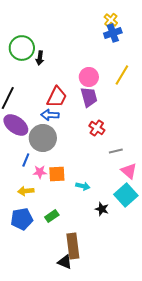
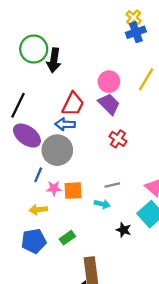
black arrow: (40, 58) -> (54, 60), size x1.5
purple trapezoid: (89, 97) -> (109, 104), turned -30
gray line: (116, 151) -> (112, 185), moved

